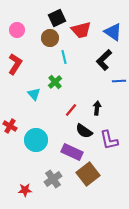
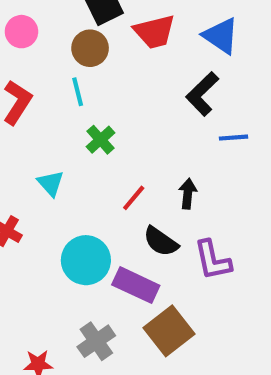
cyan line: (64, 57) -> (78, 92), moved
cyan triangle: (34, 94) -> (51, 183), moved
cyan circle: (36, 140) -> (86, 260), moved

